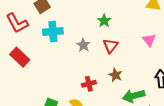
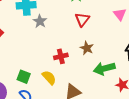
gray star: (83, 45) -> (40, 21), moved

